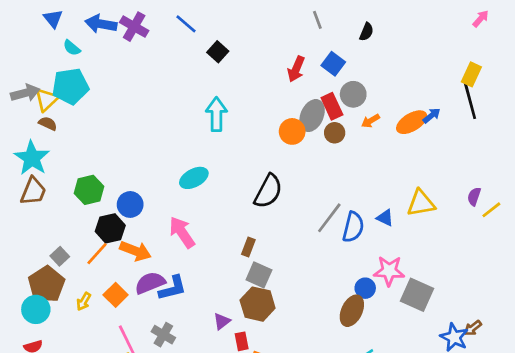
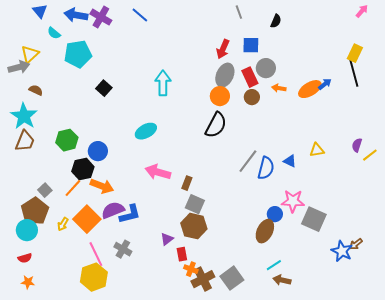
black square: (218, 52) -> (104, 88), moved
blue square: (333, 64) -> (251, 45), turned -36
cyan pentagon: (70, 86) -> (78, 54), moved
yellow triangle: (46, 100) -> (30, 54), moved
gray ellipse: (312, 116) -> (225, 75), moved
orange arrow: (370, 121) -> (279, 88), turned 40
black semicircle: (268, 191) -> (216, 125), moved
yellow triangle: (421, 203) -> (317, 150), size x0.7
pink arrow: (182, 232) -> (158, 172), moved, turned -40
orange square: (116, 295) -> (87, 219), size x1.5

